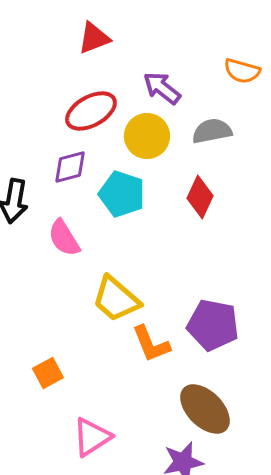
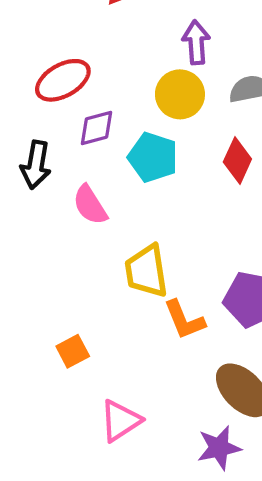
purple arrow: (162, 88) -> (196, 42), turned 48
red ellipse: (91, 111) -> (63, 80), moved
yellow trapezoid: (116, 299) -> (146, 271), turned 40

